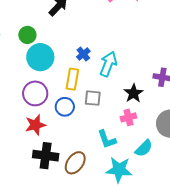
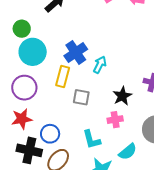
blue cross: (83, 54) -> (76, 52), size x1.6
cyan arrow: (108, 64) -> (100, 65), size x0.7
blue circle: (65, 107) -> (50, 134), moved

